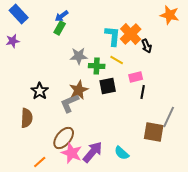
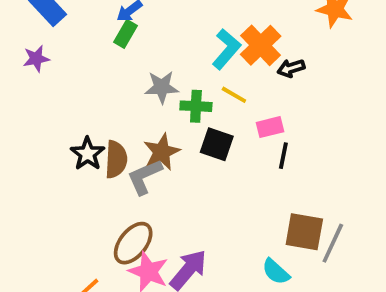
cyan L-shape: (113, 36) -> (226, 49), turned 35
black arrow: (147, 46) -> (291, 68), turned 96
black square: (108, 86) -> (217, 144), turned 30
gray line: (169, 117) -> (333, 243), moved
brown semicircle: (27, 118) -> (116, 159), moved
cyan semicircle: (122, 153) -> (276, 272), moved

